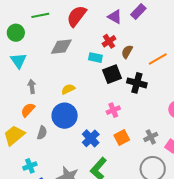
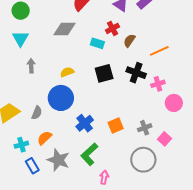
black square: (112, 74) -> (104, 73), moved
orange semicircle: (28, 110) -> (45, 138), moved
pink cross: (113, 110) -> (158, 84), moved

